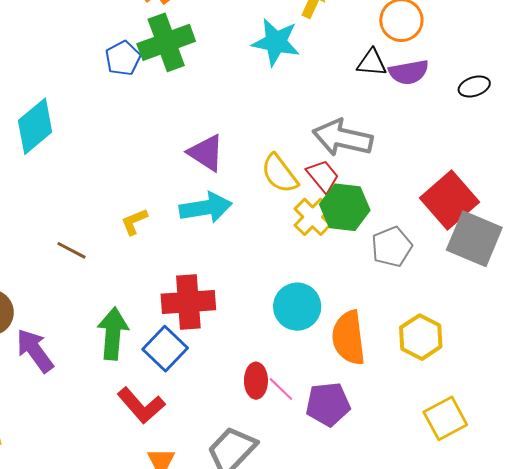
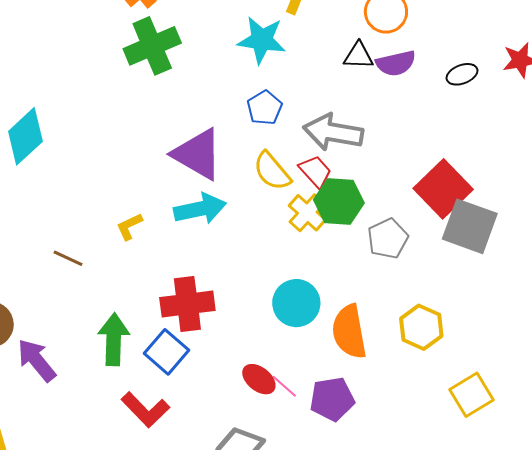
blue pentagon: (123, 58) -> (265, 108), moved
purple triangle: (206, 153) -> (198, 154), size x1.4
red ellipse: (256, 381) -> (259, 379), turned -48
yellow square: (445, 418) -> (472, 395), moved

